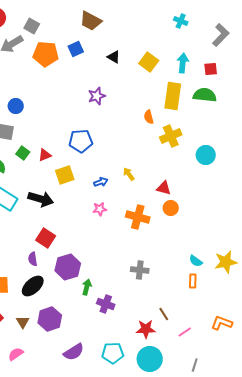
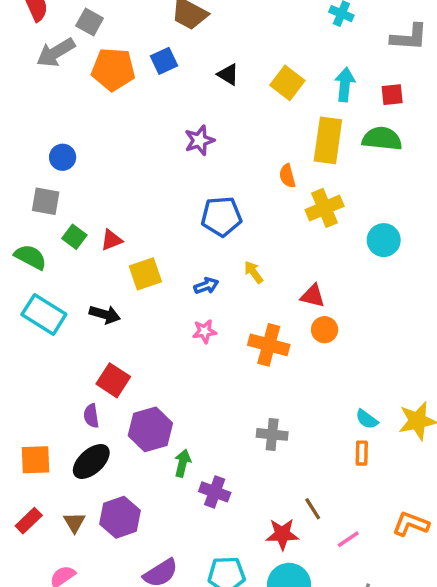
gray L-shape: (221, 35) -> (409, 37), turned 50
blue pentagon: (81, 141) -> (221, 216), moved
black arrow: (41, 199) -> (105, 314), size x0.7

